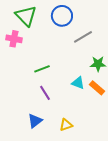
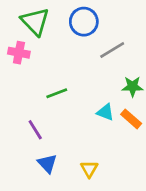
purple line: (45, 93) -> (35, 130), moved
blue triangle: (35, 121) -> (47, 164), turned -35
yellow triangle: (66, 125) -> (89, 169), turned -40

